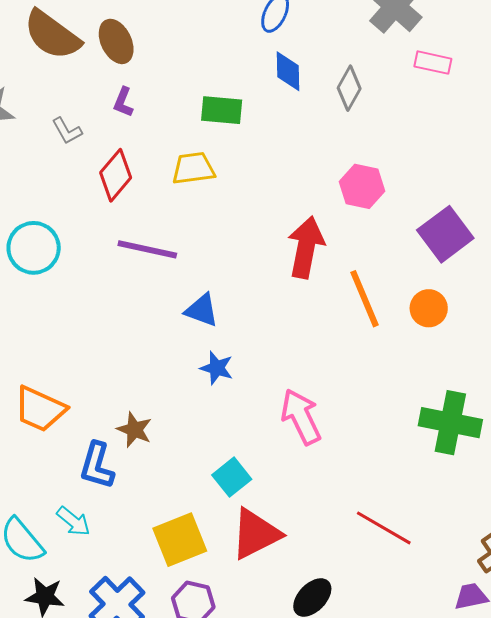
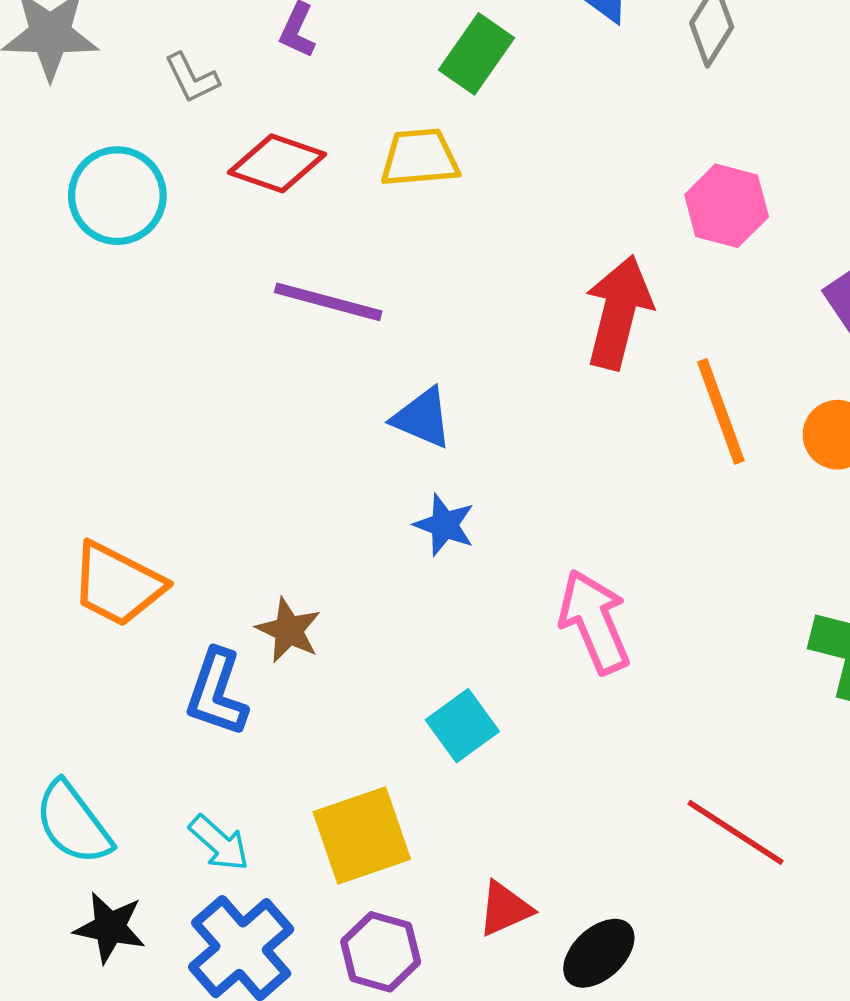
green rectangle: (222, 110) -> (477, 54), turned -63
red diamond: (116, 175) -> (277, 163), turned 66
cyan circle: (34, 248) -> (117, 196), moved
cyan arrow: (73, 521) -> (219, 843), moved
red triangle: (256, 534) -> (505, 909), moved, size x0.6

